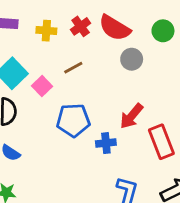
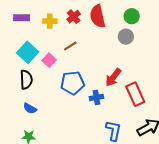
red semicircle: (115, 28) -> (98, 16), turned 50
gray circle: (132, 59) -> (126, 37), moved

